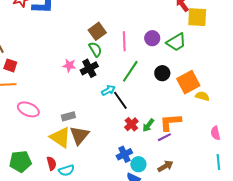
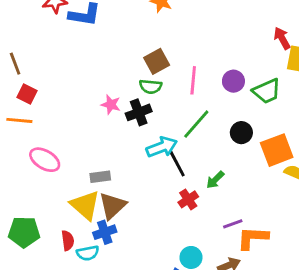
green semicircle: (95, 49) -> (151, 87), turned 119
cyan arrow: (108, 90) -> (162, 147), size x1.5
orange L-shape: (170, 122) -> (253, 238), moved
green arrow: (148, 125) -> (215, 180), moved
blue cross: (124, 154) -> (105, 232), moved

